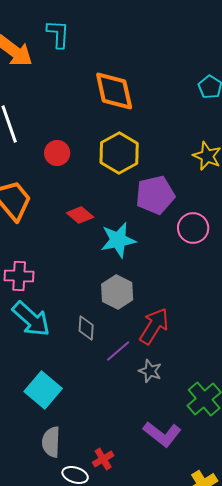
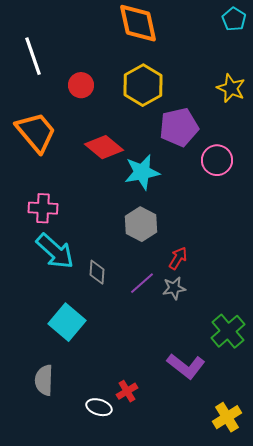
red diamond: (80, 215) -> (104, 147), size x1.4
red arrow: (154, 326) -> (178, 258), size x0.6
gray diamond: (86, 328) -> (97, 272), moved
gray star: (150, 371) -> (174, 288), moved, turned -30
gray semicircle: (51, 442) -> (44, 380), moved

